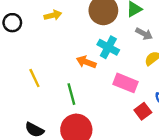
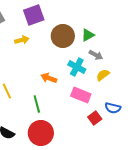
cyan cross: (108, 47) -> (77, 67), moved

